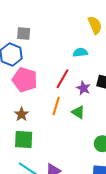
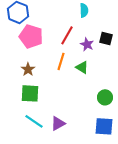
cyan semicircle: (80, 52) -> (84, 10), turned 96

